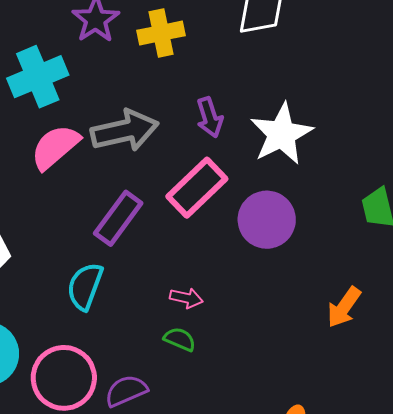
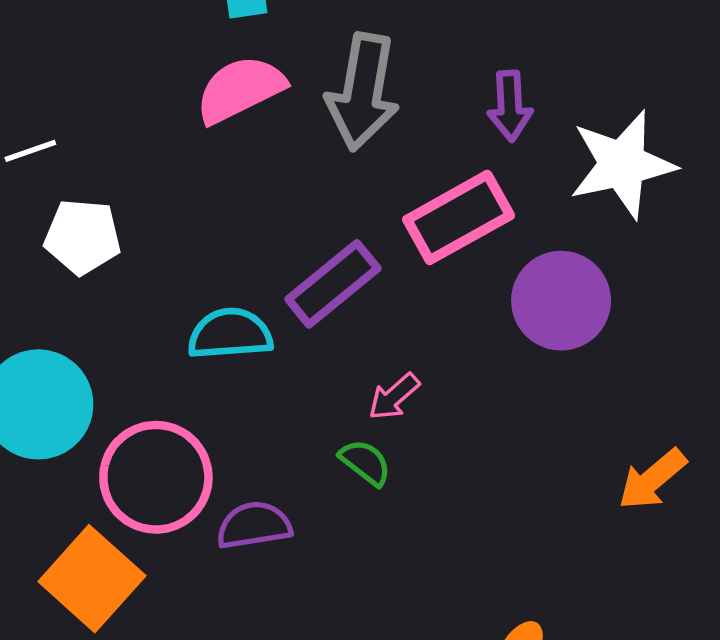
gray arrow: (125, 131) -> (363, 92), turned 98
purple rectangle: (118, 218) -> (333, 284), moved
cyan semicircle: (85, 286) -> (230, 334), turned 51
pink arrow: (186, 298) -> (394, 397), turned 112

